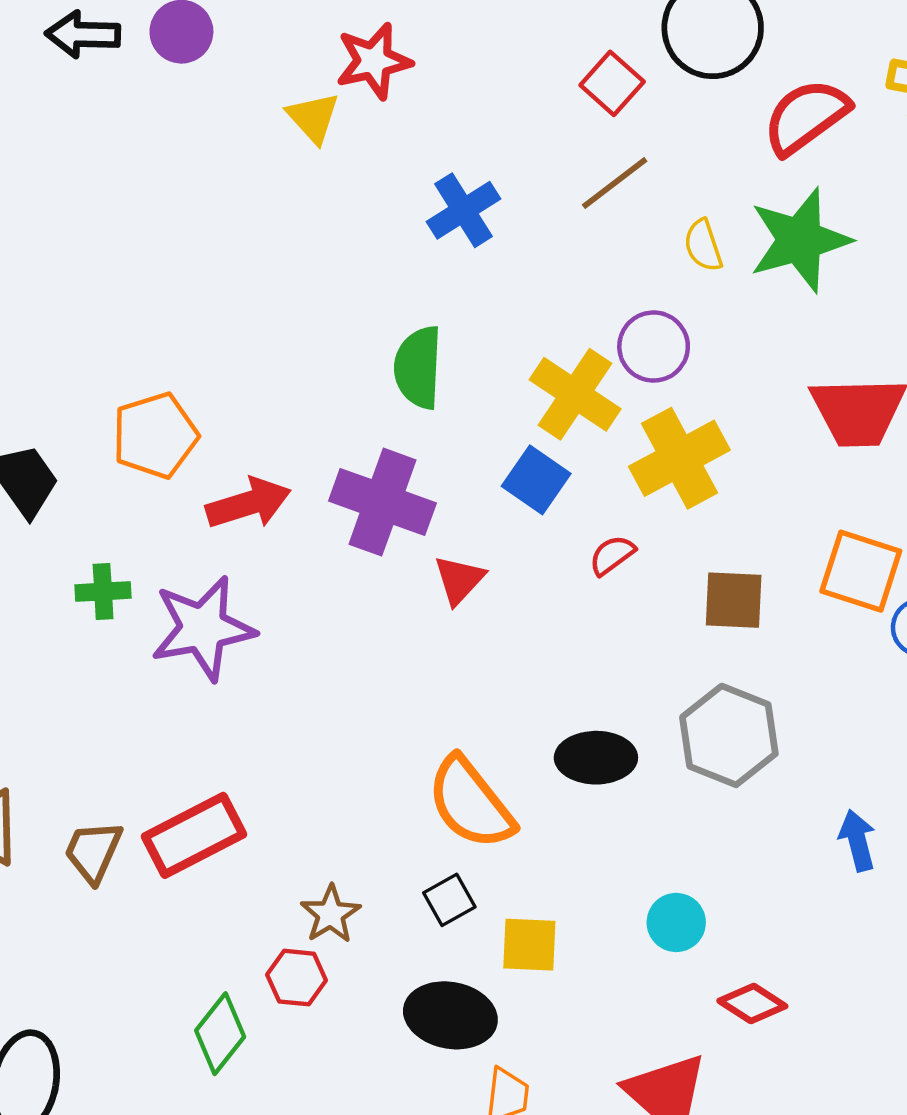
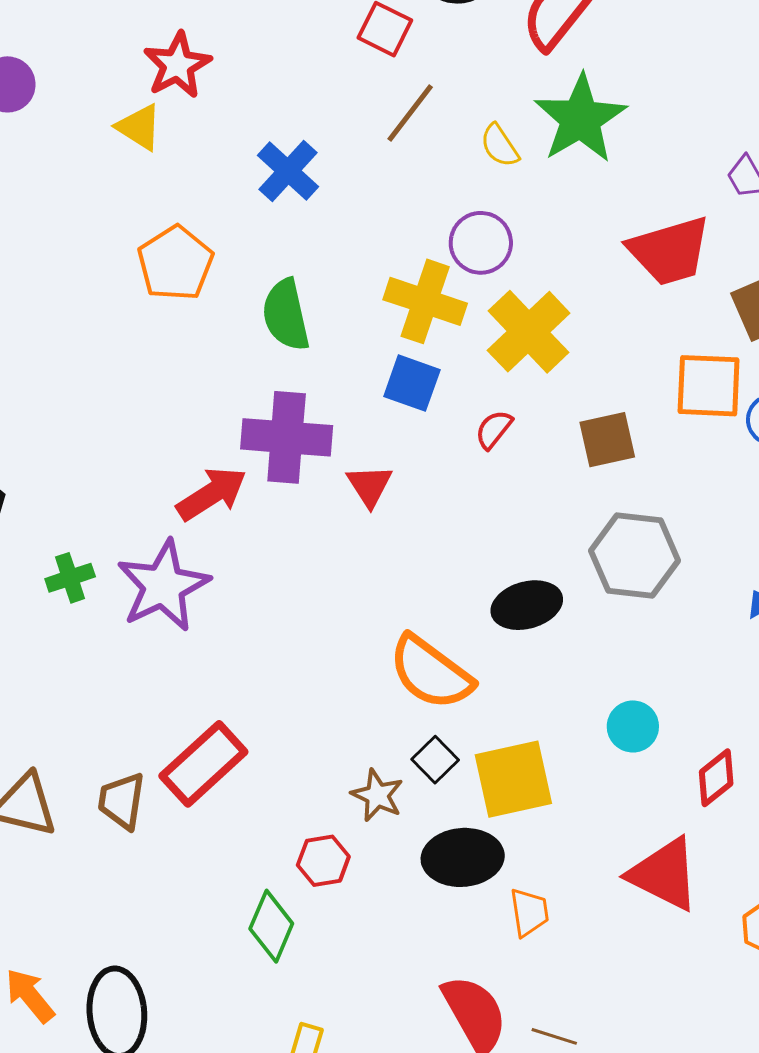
orange pentagon: (155, 435) -> (175, 263), moved
red arrow: (248, 503) -> (212, 494), moved
brown star: (330, 914) -> (377, 795), moved
yellow square: (529, 945) -> (513, 779), size x1.5
red diamond: (752, 1004) -> (716, 778), turned -56

